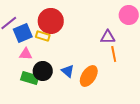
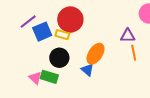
pink triangle: (26, 54) -> (35, 78), moved, turned 40
black circle: (43, 71) -> (59, 58), moved
orange ellipse: (89, 76) -> (96, 54), moved

